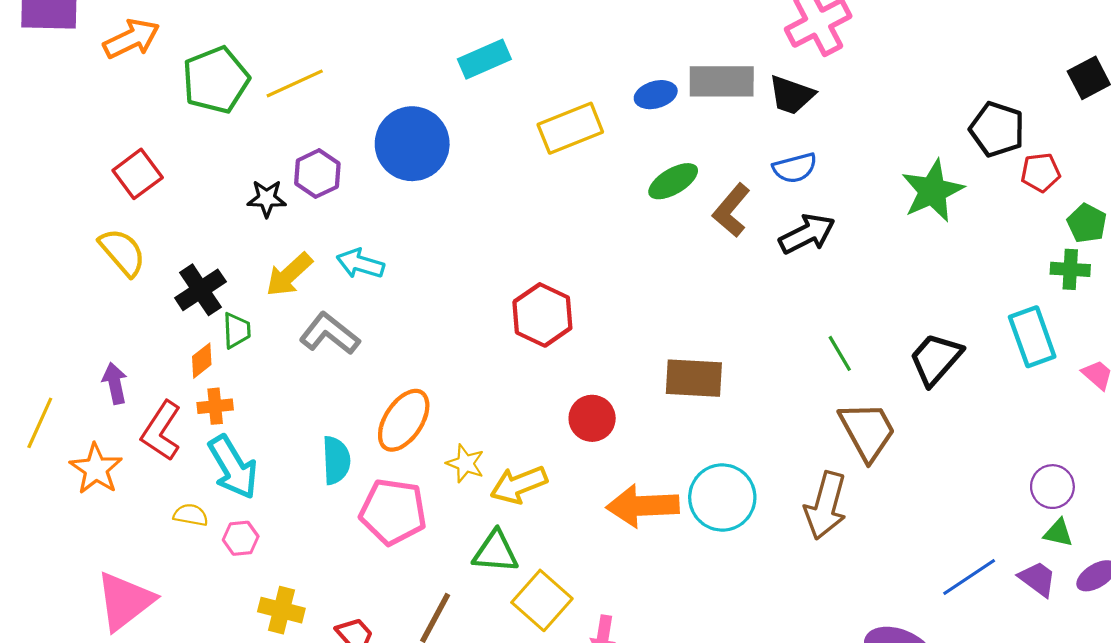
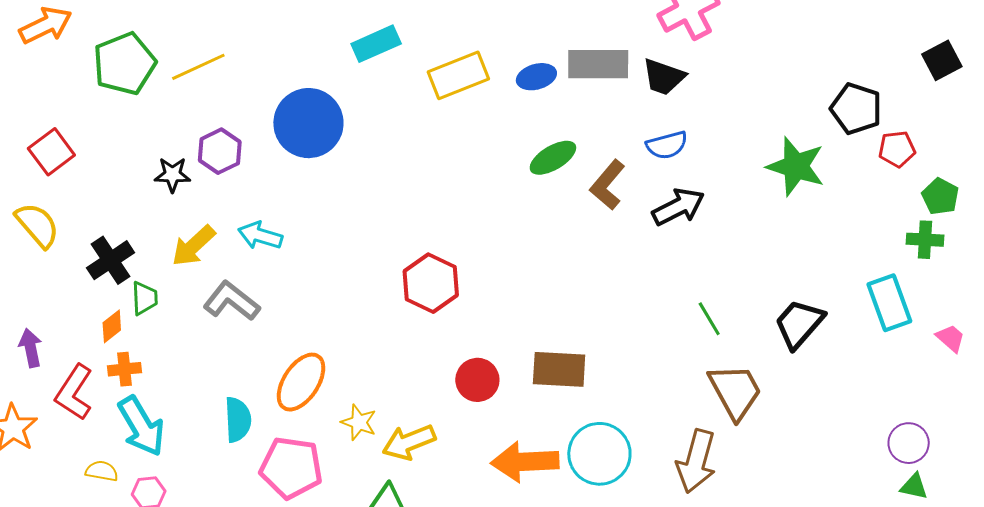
yellow rectangle: (570, 128) -> (458, 75), moved
green star: (933, 191) -> (796, 166), turned -30
brown rectangle: (694, 378) -> (559, 369), moved

